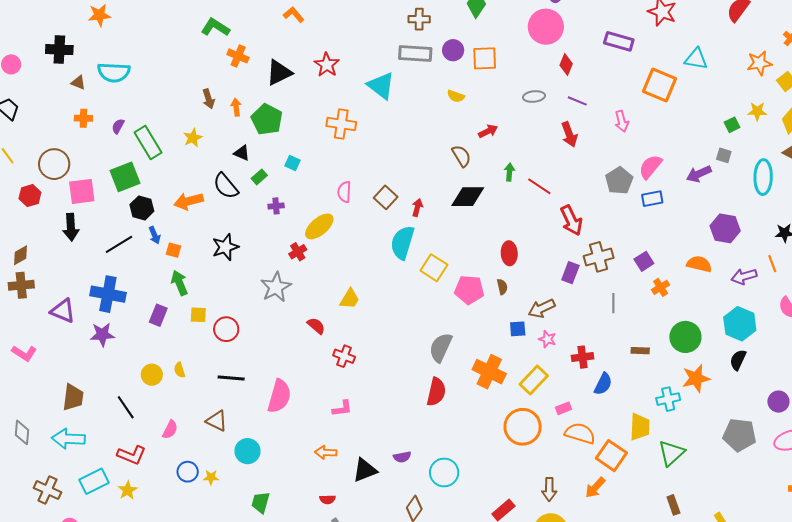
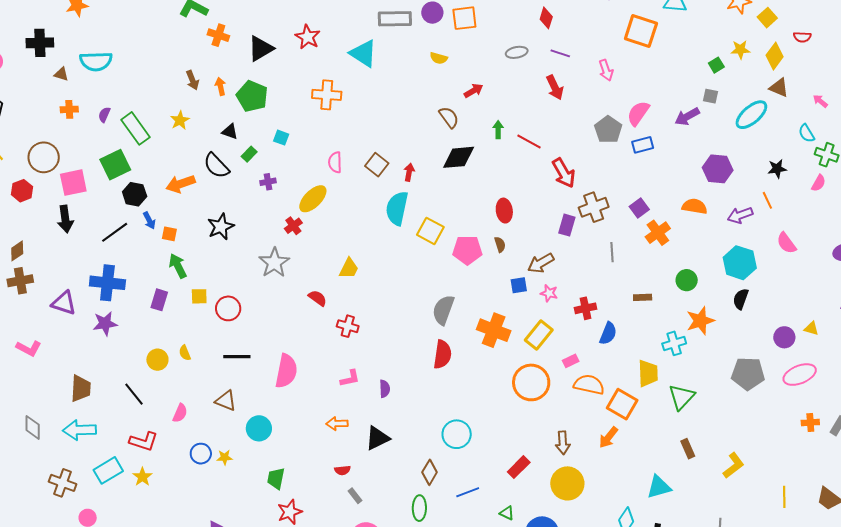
cyan ellipse: (763, 177) -> (751, 115), turned 52
orange cross: (661, 287) -> (658, 233), size x1.4
green circle: (685, 337) -> (687, 280), size x0.7
purple semicircle: (402, 457) -> (385, 389), moved, turned -78

